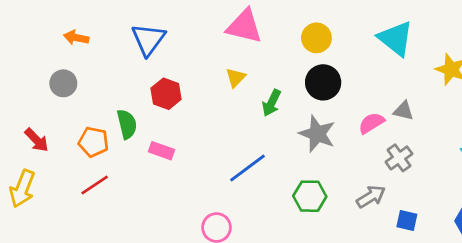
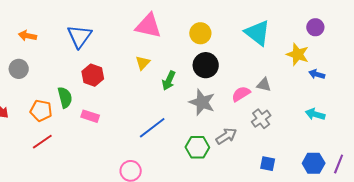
gray arrow: (371, 197) -> (226, 136), moved

